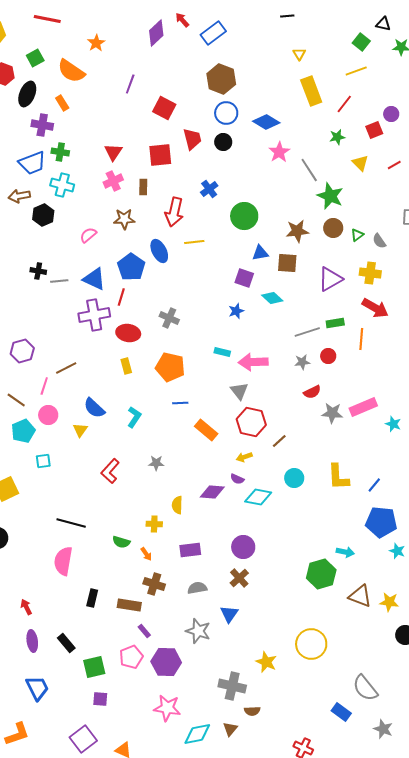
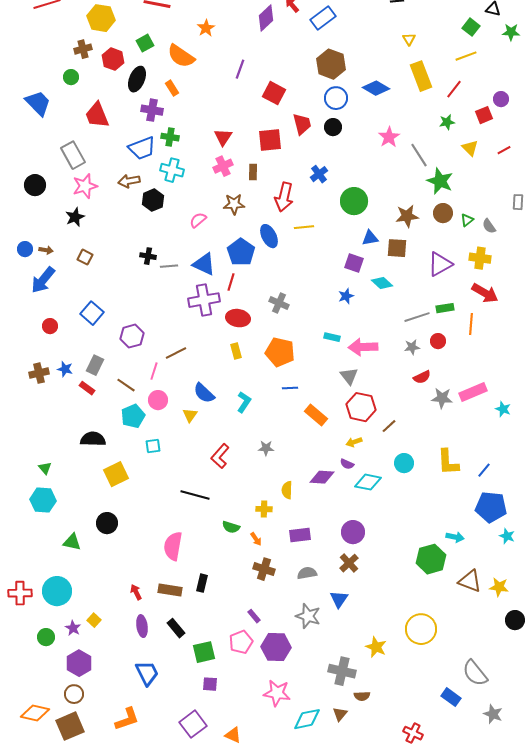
blue diamond: (266, 122) -> (376, 88), moved
black line: (71, 523) -> (195, 495), moved
brown rectangle: (129, 605) -> (170, 590), moved

